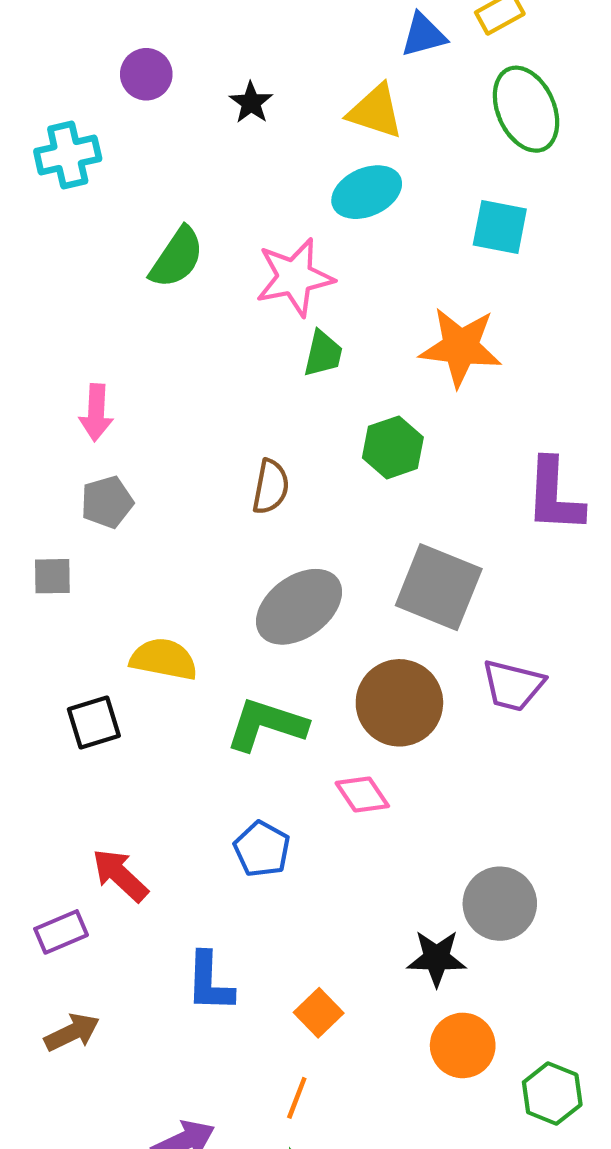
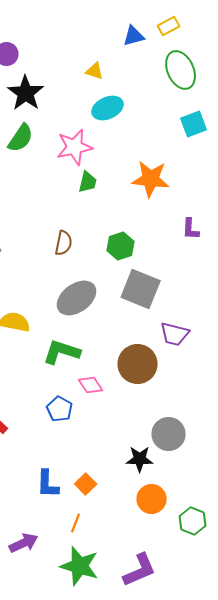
black star: (251, 103) -> (26, 93), moved, size x1.8
yellow triangle: (375, 111) -> (95, 71), moved, size x0.7
cyan square: (500, 227) -> (194, 124), moved, turned -32
green hexagon: (393, 447) -> (121, 246), moved
purple L-shape: (554, 495) -> (191, 229), moved, size x0.6
brown circle: (399, 703) -> (138, 364), moved
pink diamond: (362, 794) -> (91, 385), moved
blue L-shape: (210, 982) -> (48, 484), moved

